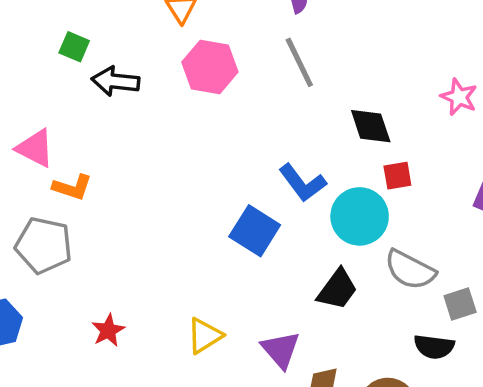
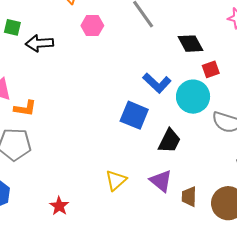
pink hexagon: (210, 67) -> (92, 26), size x0.7
black trapezoid: (337, 289) -> (169, 141), moved
red star: (108, 330) -> (59, 206), moved

